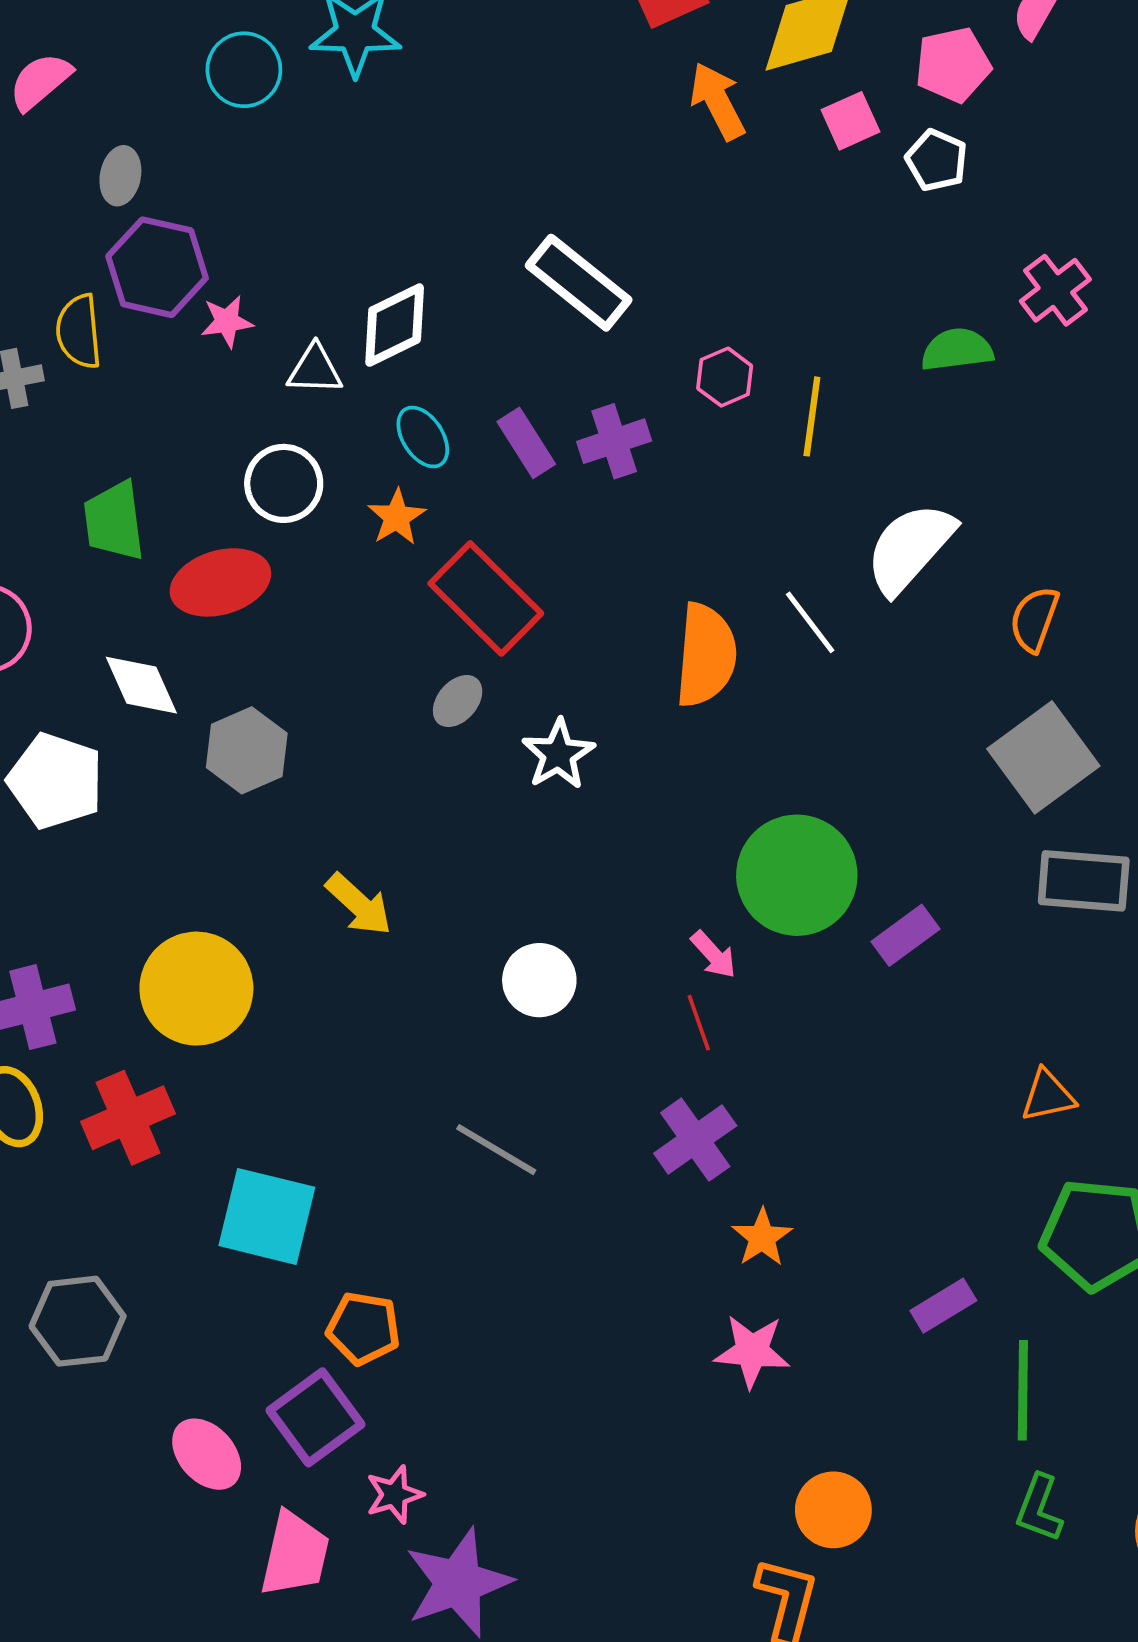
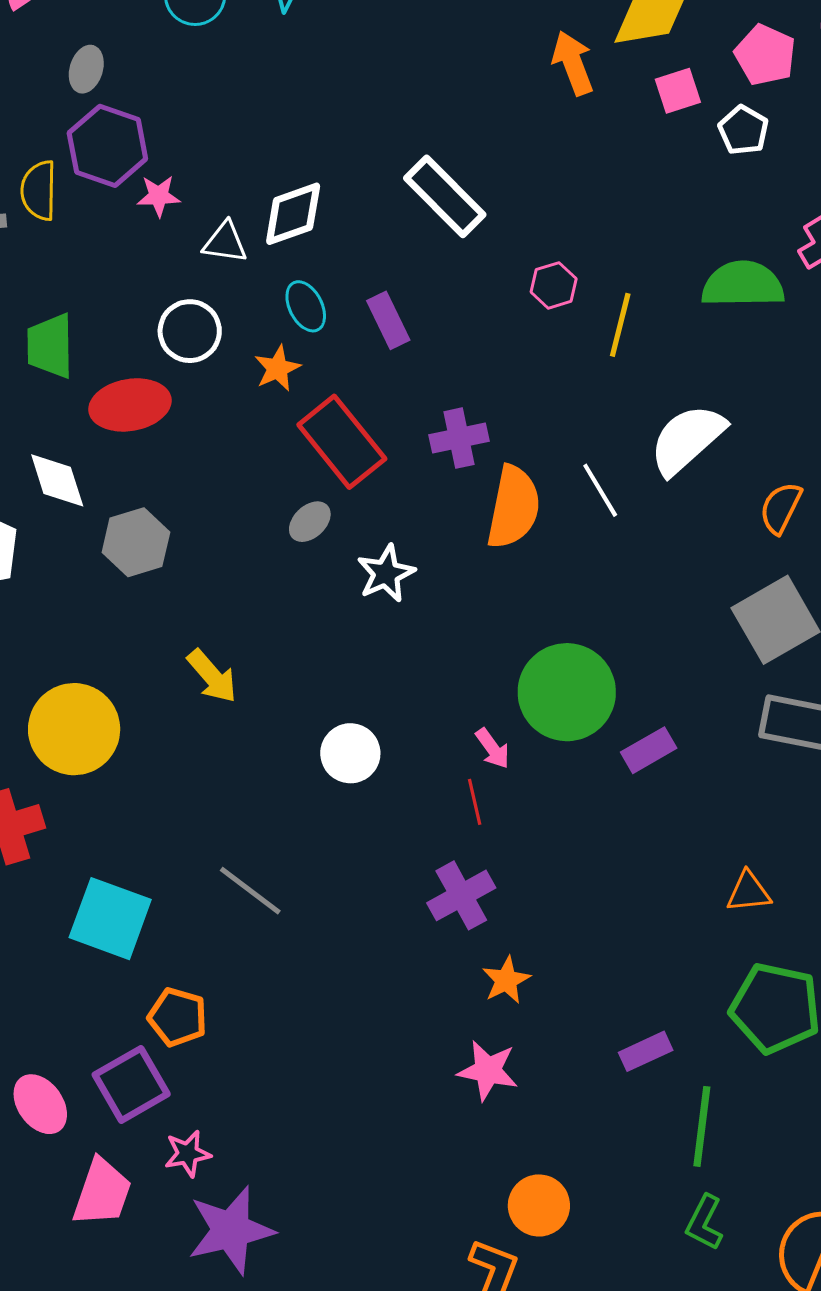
pink pentagon: (953, 65) -> (765, 55), turned 30
green semicircle: (957, 350) -> (743, 284), size x1.4
purple cross: (614, 441) -> (459, 438), moved
gray line: (496, 1150) -> (250, 891), moved

